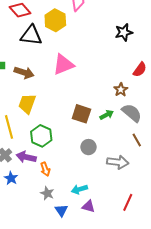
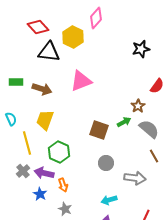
green arrow: (107, 115) -> (124, 122), moved
blue star: (11, 178) -> (40, 194), moved
cyan arrow: (79, 189) -> (109, 200), moved

